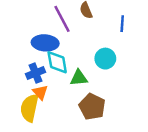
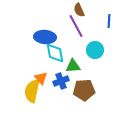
purple line: (62, 19) -> (76, 26), moved
blue cross: (35, 73) -> (61, 81), moved
brown pentagon: (92, 107) -> (84, 90), turned -30

